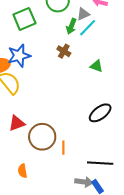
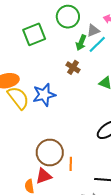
blue star: (19, 56) -> (44, 95), moved
red triangle: (17, 123) -> (44, 176), moved

